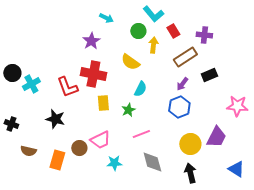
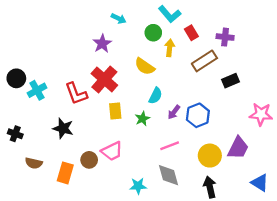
red cross: (93, 74) -> (104, 79), turned 30
purple arrow: (182, 84) -> (174, 112), moved
pink line: (141, 134) -> (170, 146), moved
cyan star: (114, 163) -> (138, 186), moved

